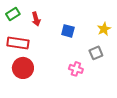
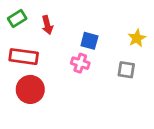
gray square: (96, 53) -> (126, 70), turned 32
pink cross: (76, 69) -> (80, 63), moved

